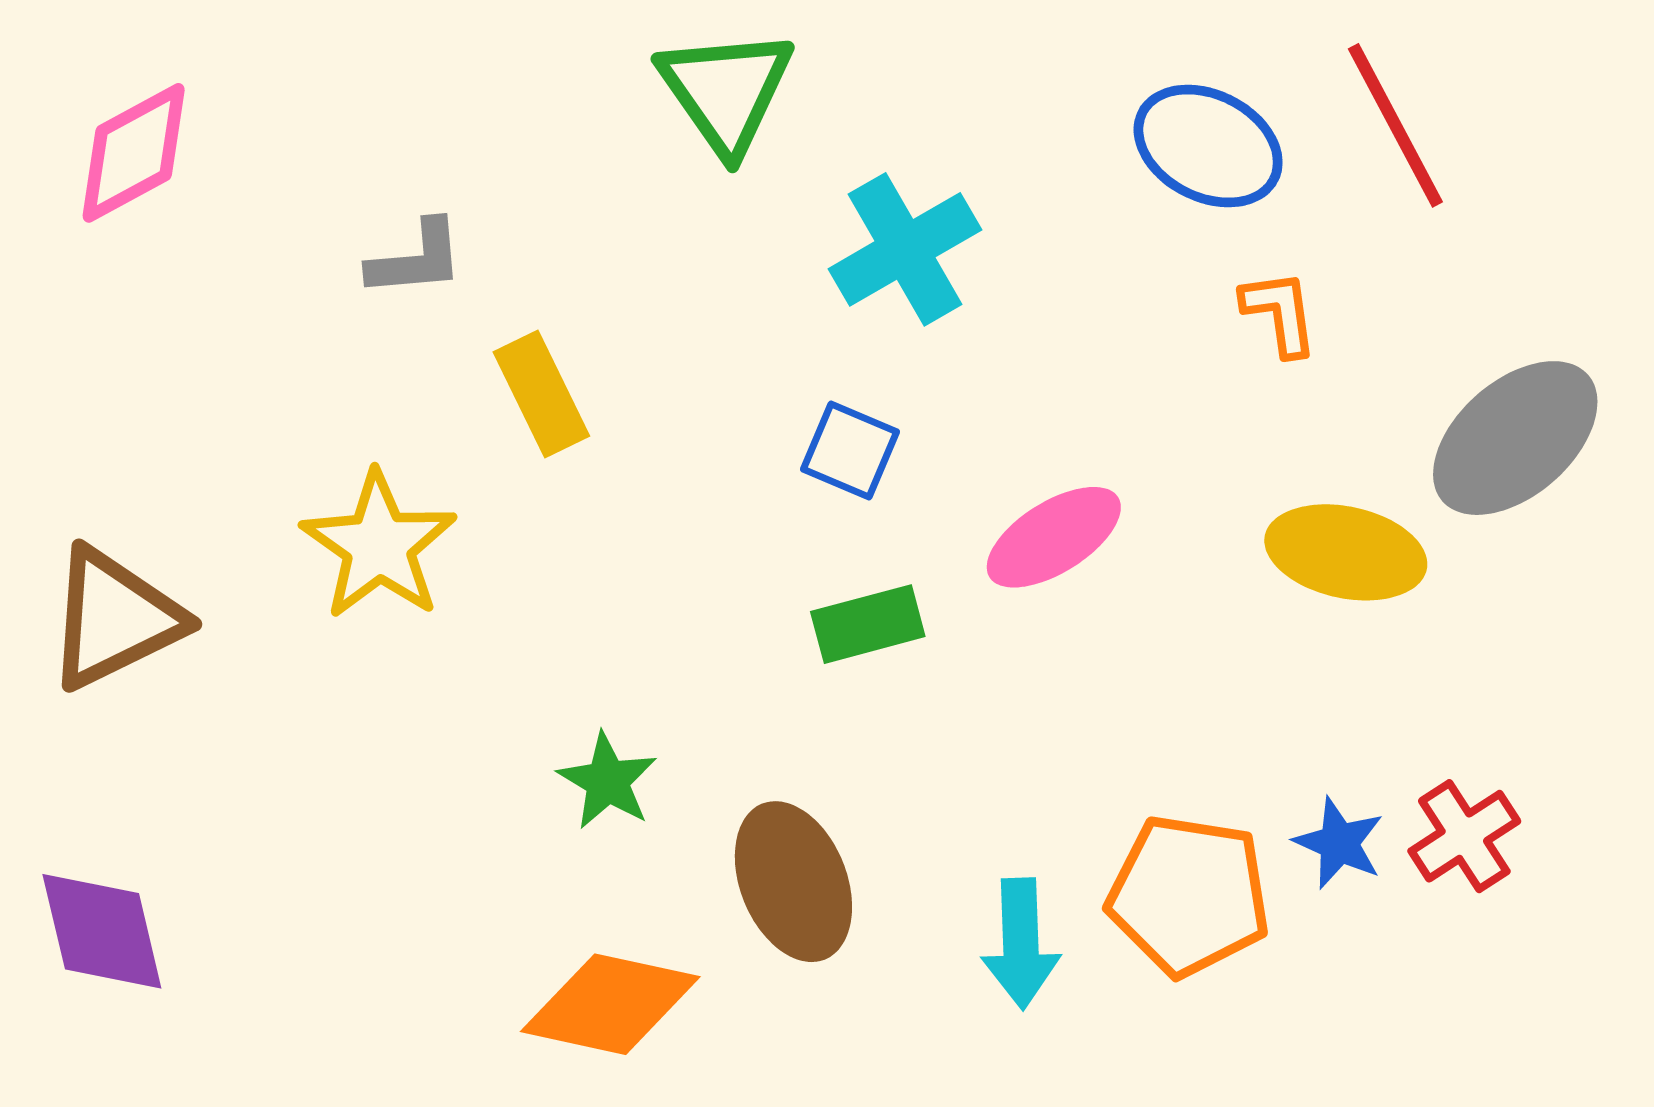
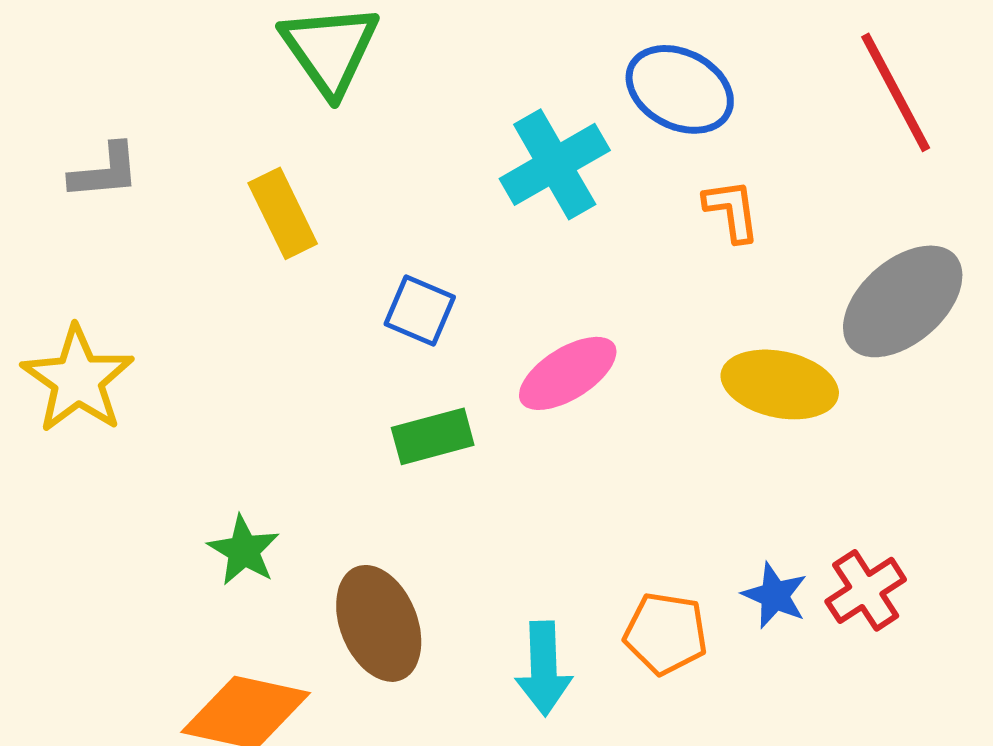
red line: (1395, 125) -> (896, 92), moved
cyan cross: (905, 249) -> (555, 164), moved
yellow rectangle: (541, 394) -> (283, 213), moved
orange pentagon: (1189, 895) -> (666, 633), size x0.7

